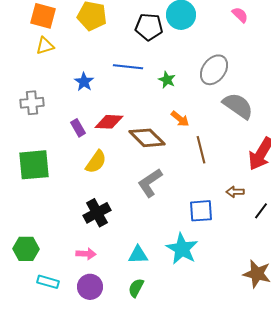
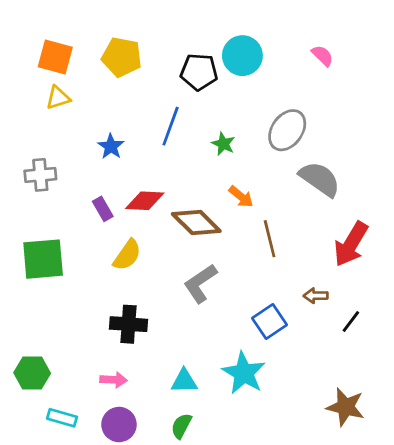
blue line: (128, 67) -> (171, 126), turned -76
blue square: (201, 211) -> (270, 321), turned -30
black cross: (97, 213) -> (128, 324), turned 32

